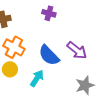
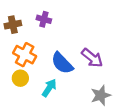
purple cross: (49, 13) -> (44, 19), moved

